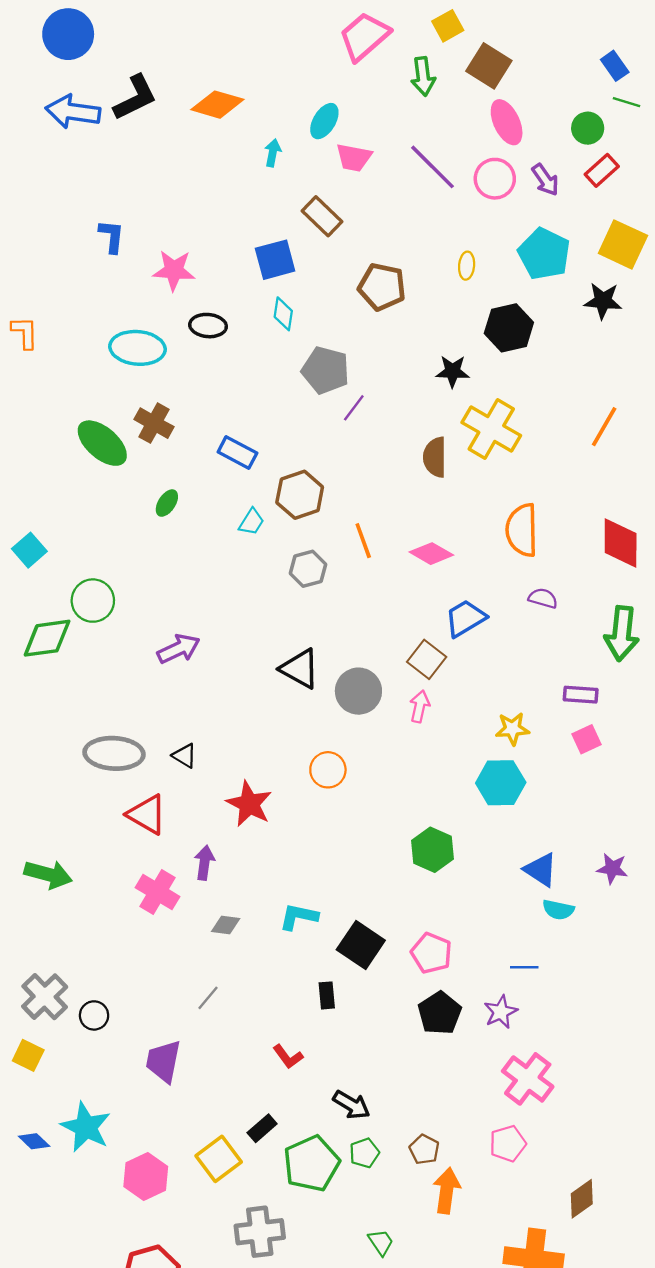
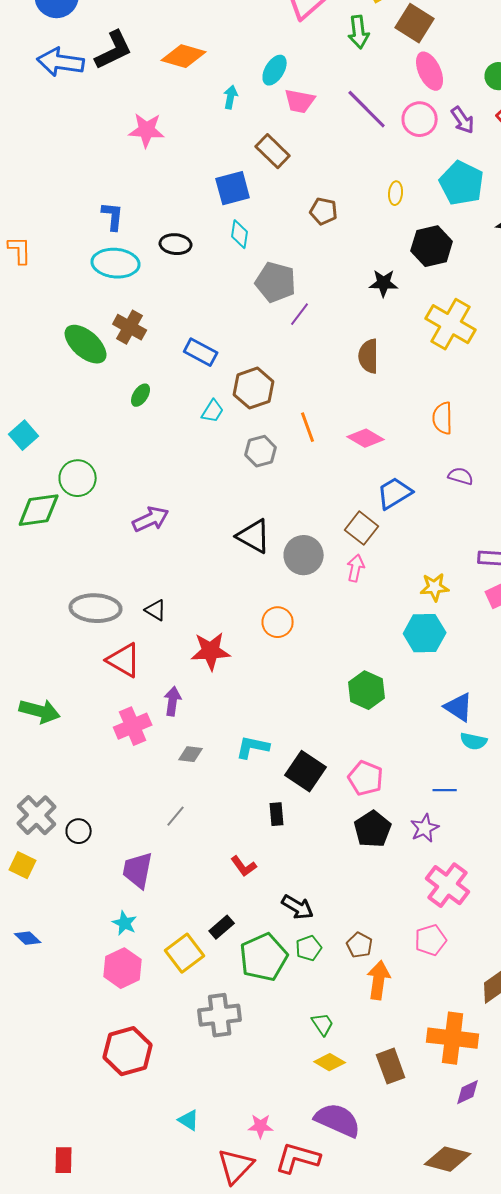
blue L-shape: (112, 236) -> (113, 216), moved
pink star: (174, 270) -> (147, 130), moved
brown pentagon: (382, 287) -> (324, 211), size x0.7
yellow cross: (491, 429) -> (451, 324), moved
orange semicircle: (522, 530) -> (443, 418), size x0.7
red star: (249, 804) -> (211, 651), turned -30
pink cross: (157, 892) -> (133, 726), turned 36
cyan star: (86, 1127) -> (125, 923), moved, size x0.6

